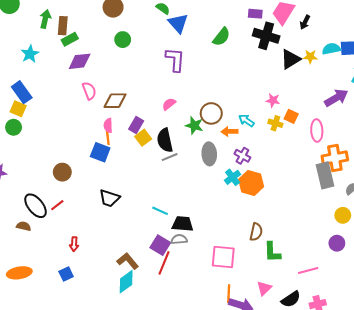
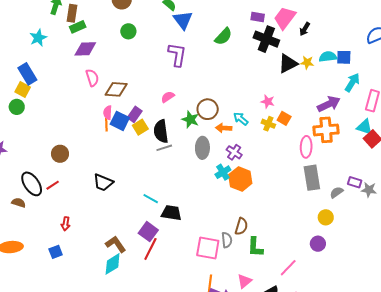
pink ellipse: (317, 131) -> (306, 147), moved
blue square: (100, 152) -> (120, 121), moved
orange cross: (335, 158) -> (326, 130), moved
gray semicircle: (179, 239) -> (227, 240), moved, turned 84
pink line: (308, 271) -> (288, 268), turned -36

